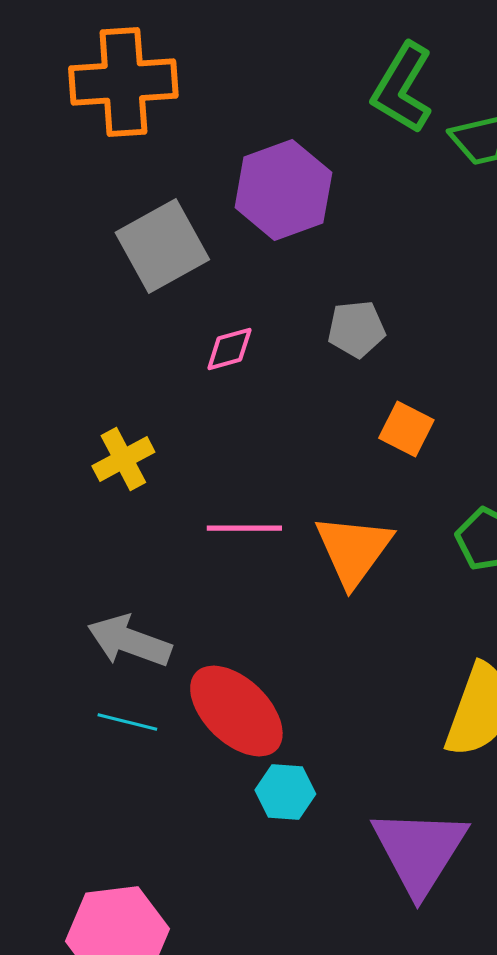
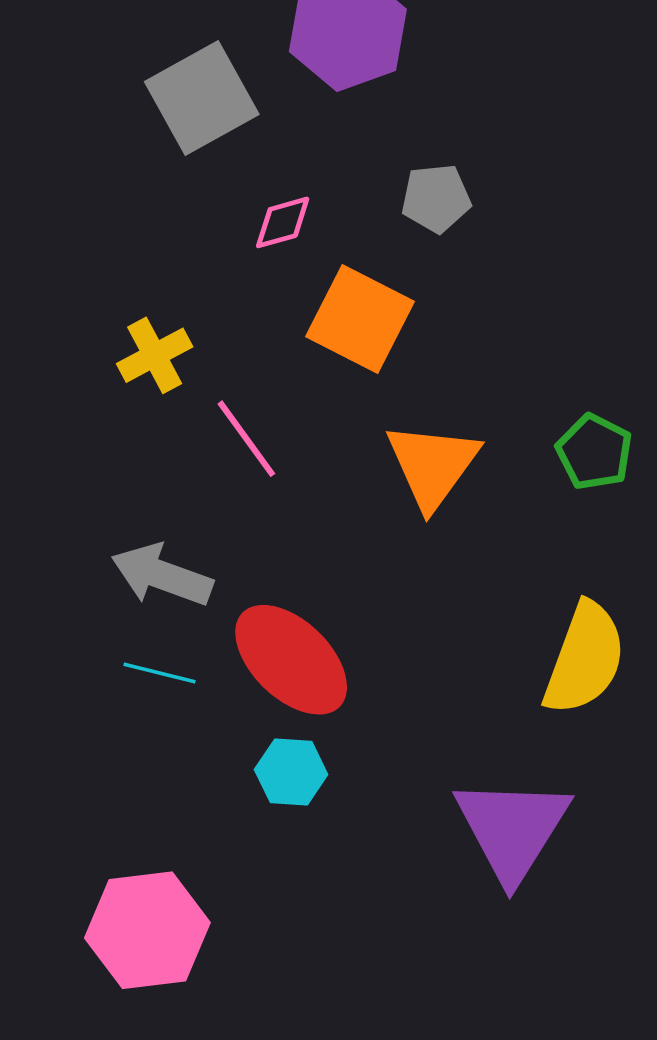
orange square: (406, 429) -> (360, 319), moved, size x1.6
pink line: (244, 528) -> (246, 439), moved, turned 54
cyan hexagon: (285, 792) -> (291, 772), moved

